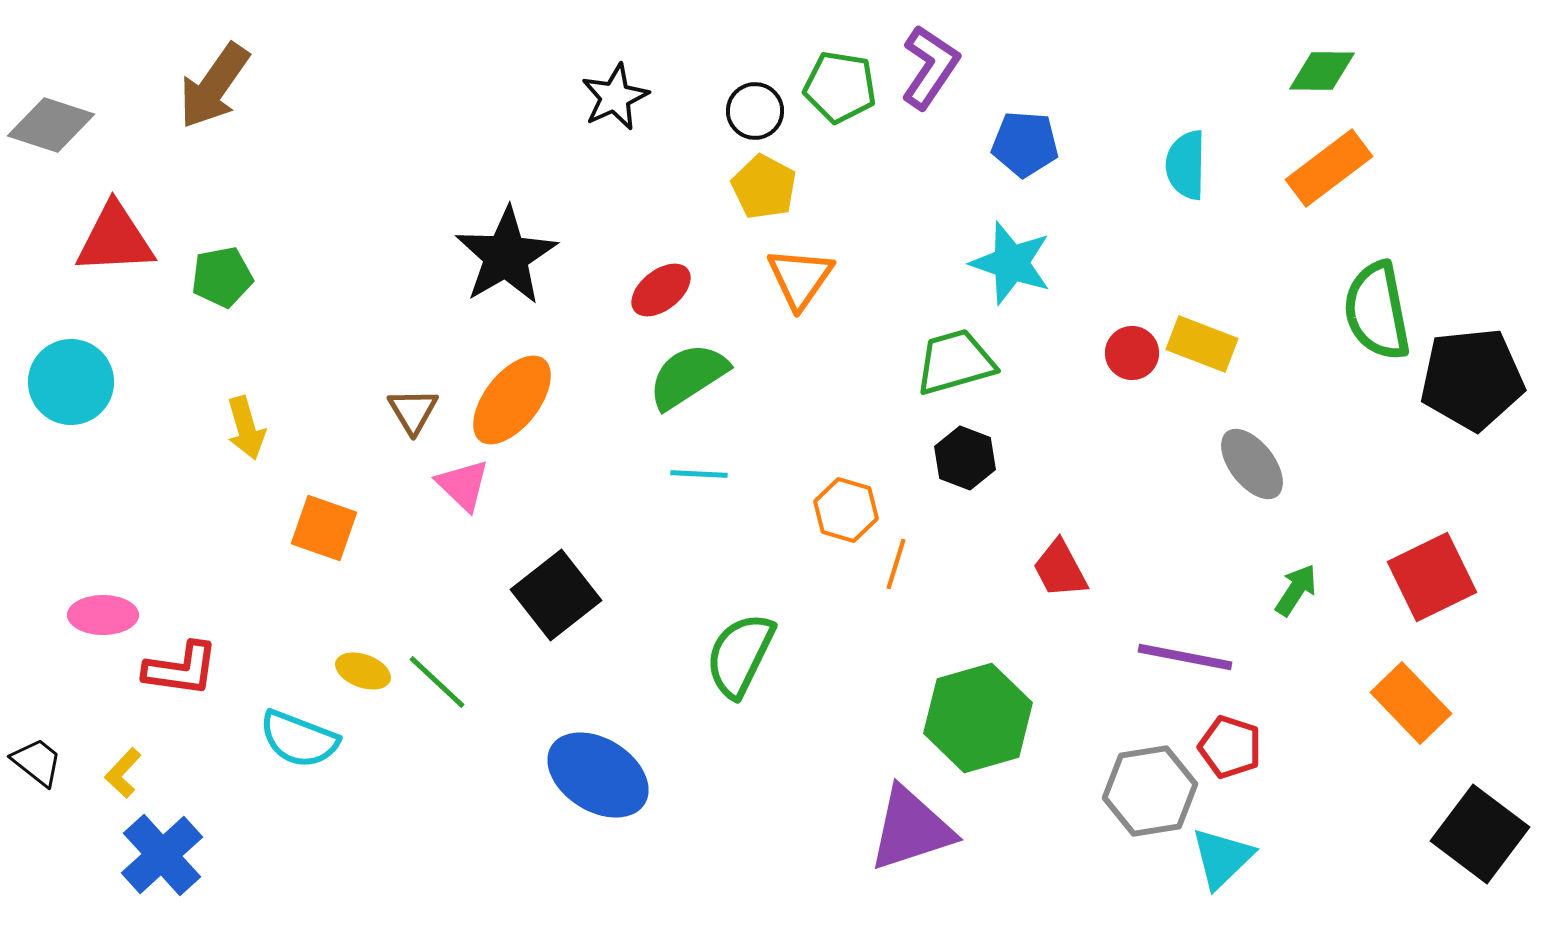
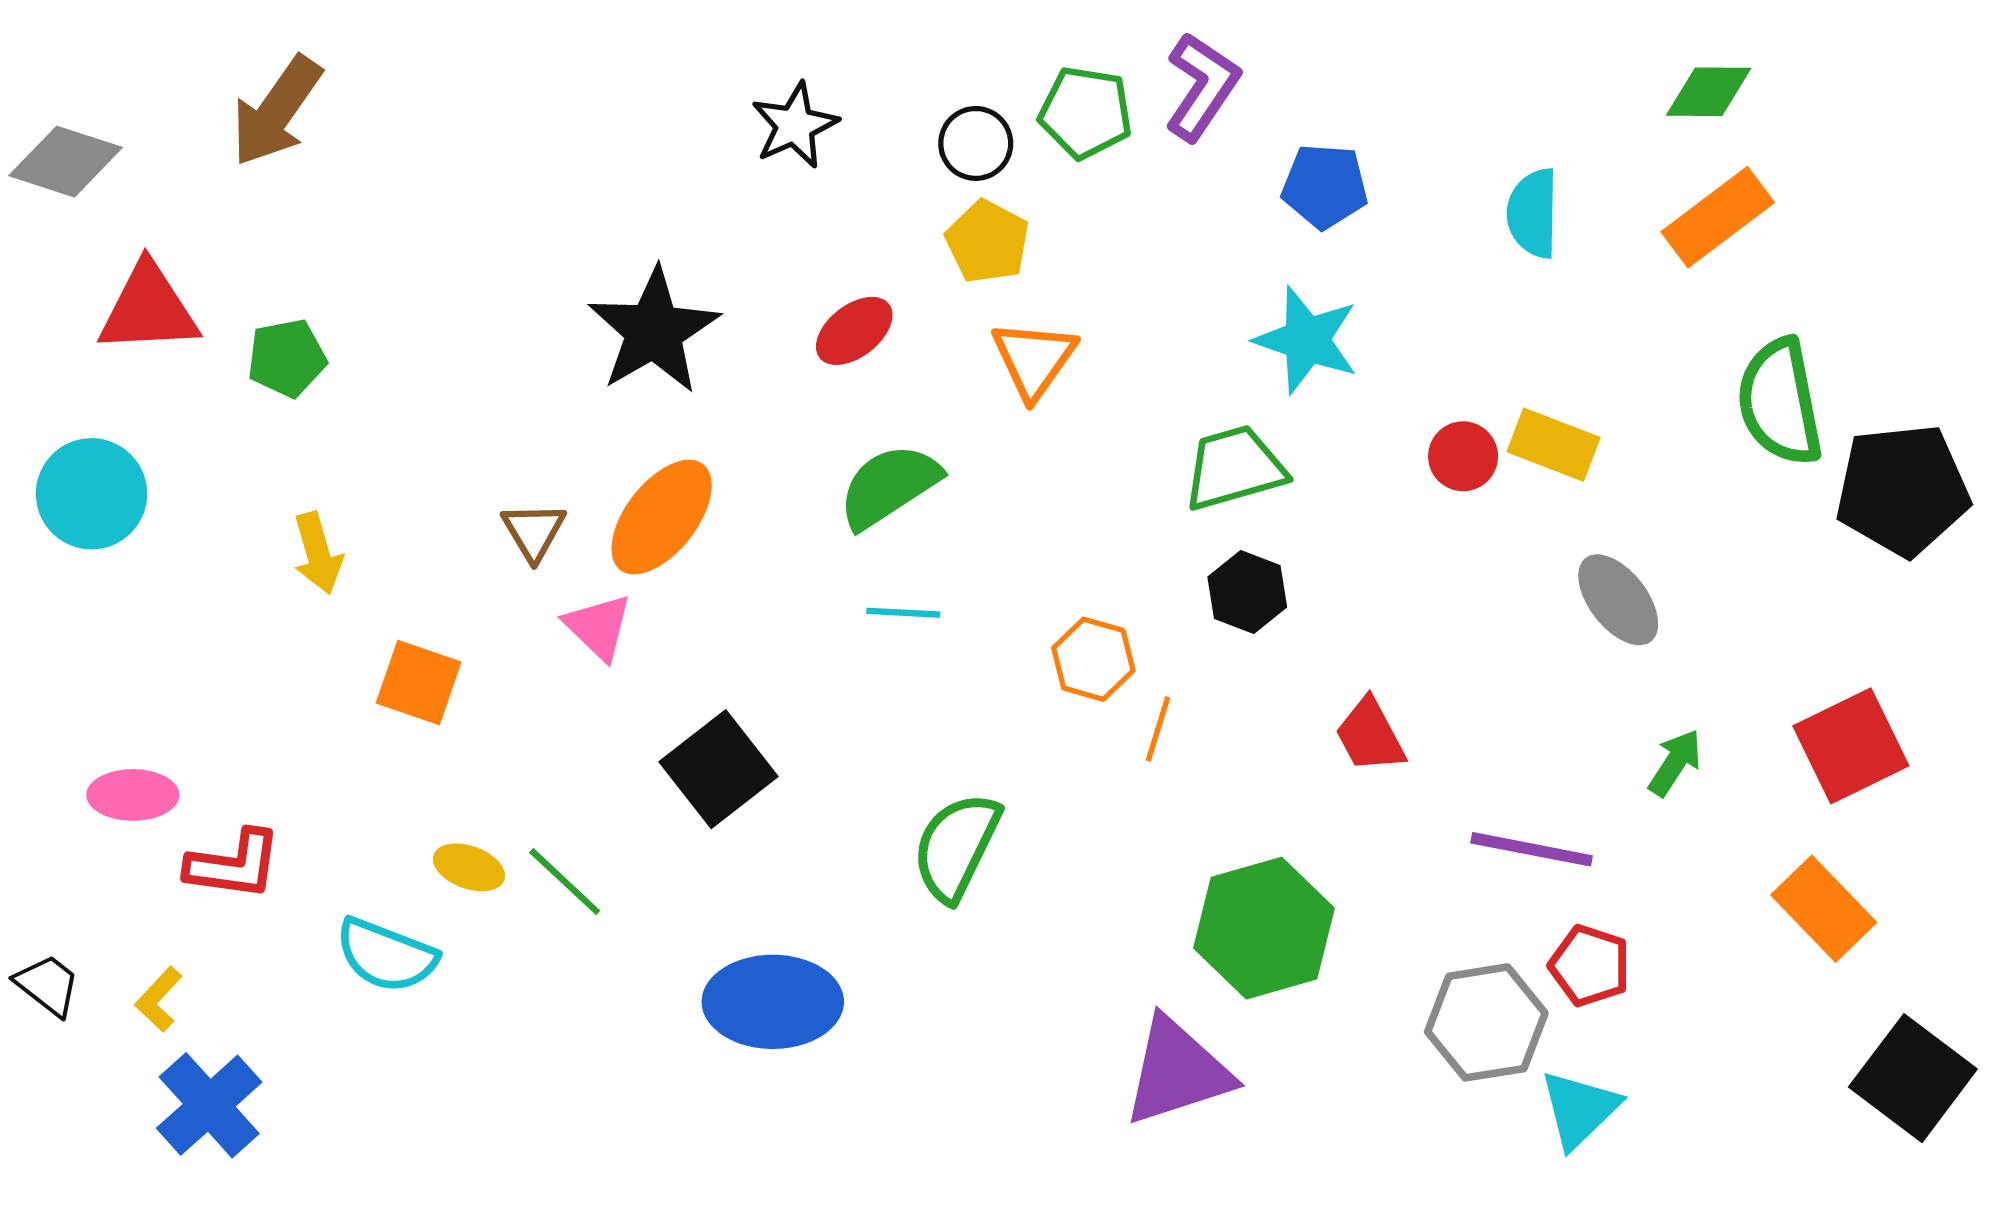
red ellipse: (661, 290) -> (854, 331), moved
blue ellipse: (598, 775) -> (773, 1002), turned -32

